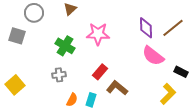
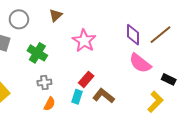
pink star: (98, 34) -> (84, 41), turned 30
green cross: (65, 46) -> (37, 53), moved
orange semicircle: (72, 100) -> (49, 104), moved
cyan rectangle: (91, 100) -> (77, 97), moved

